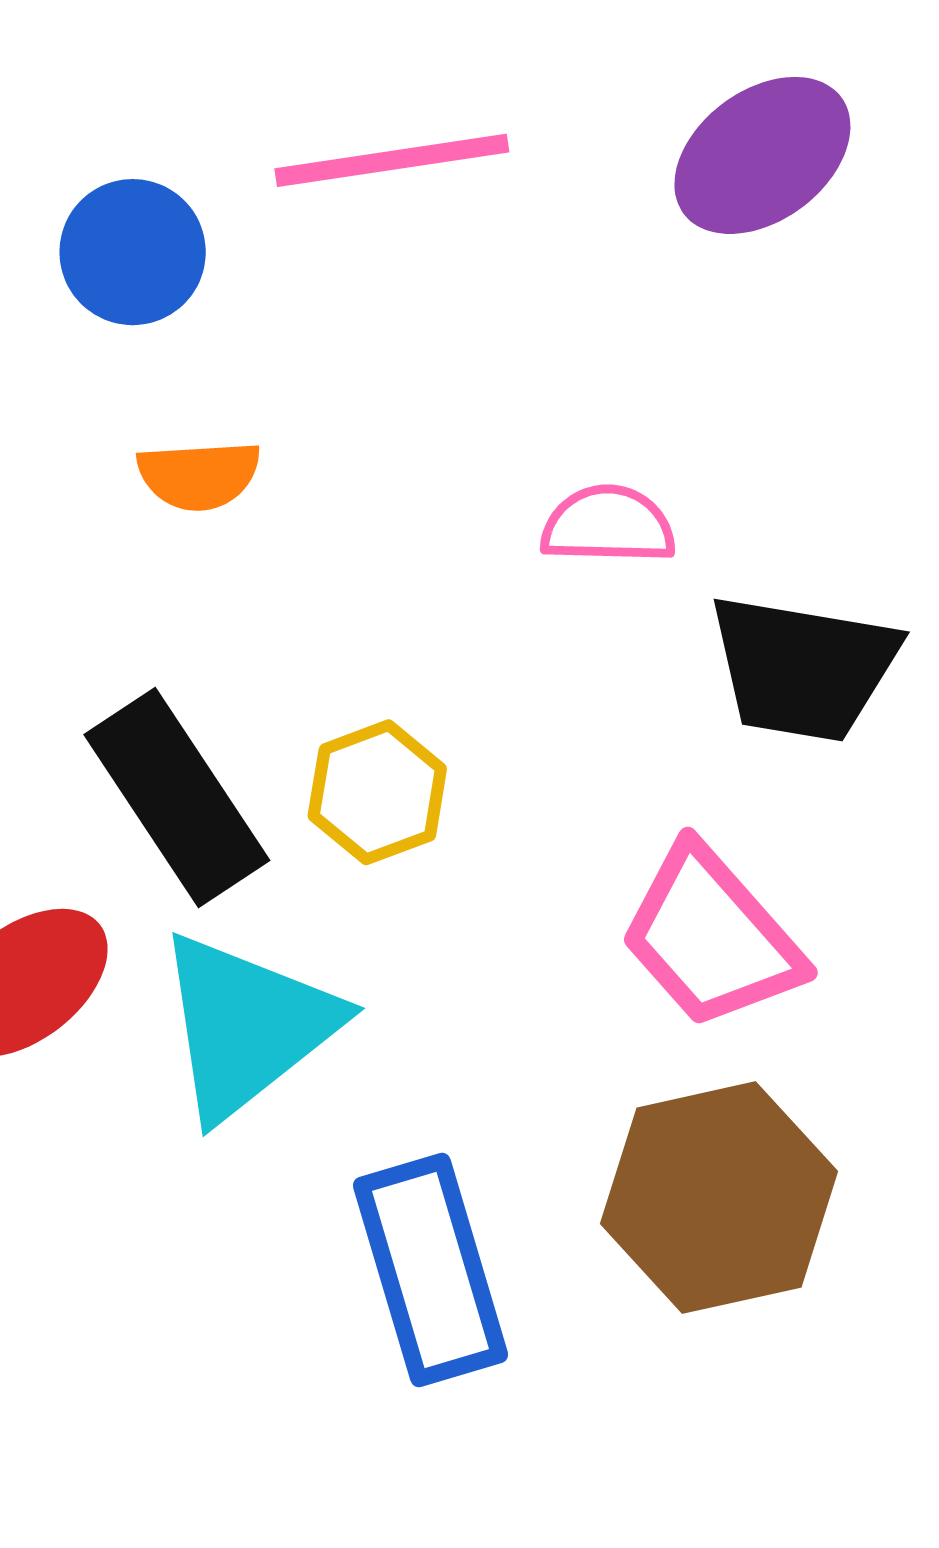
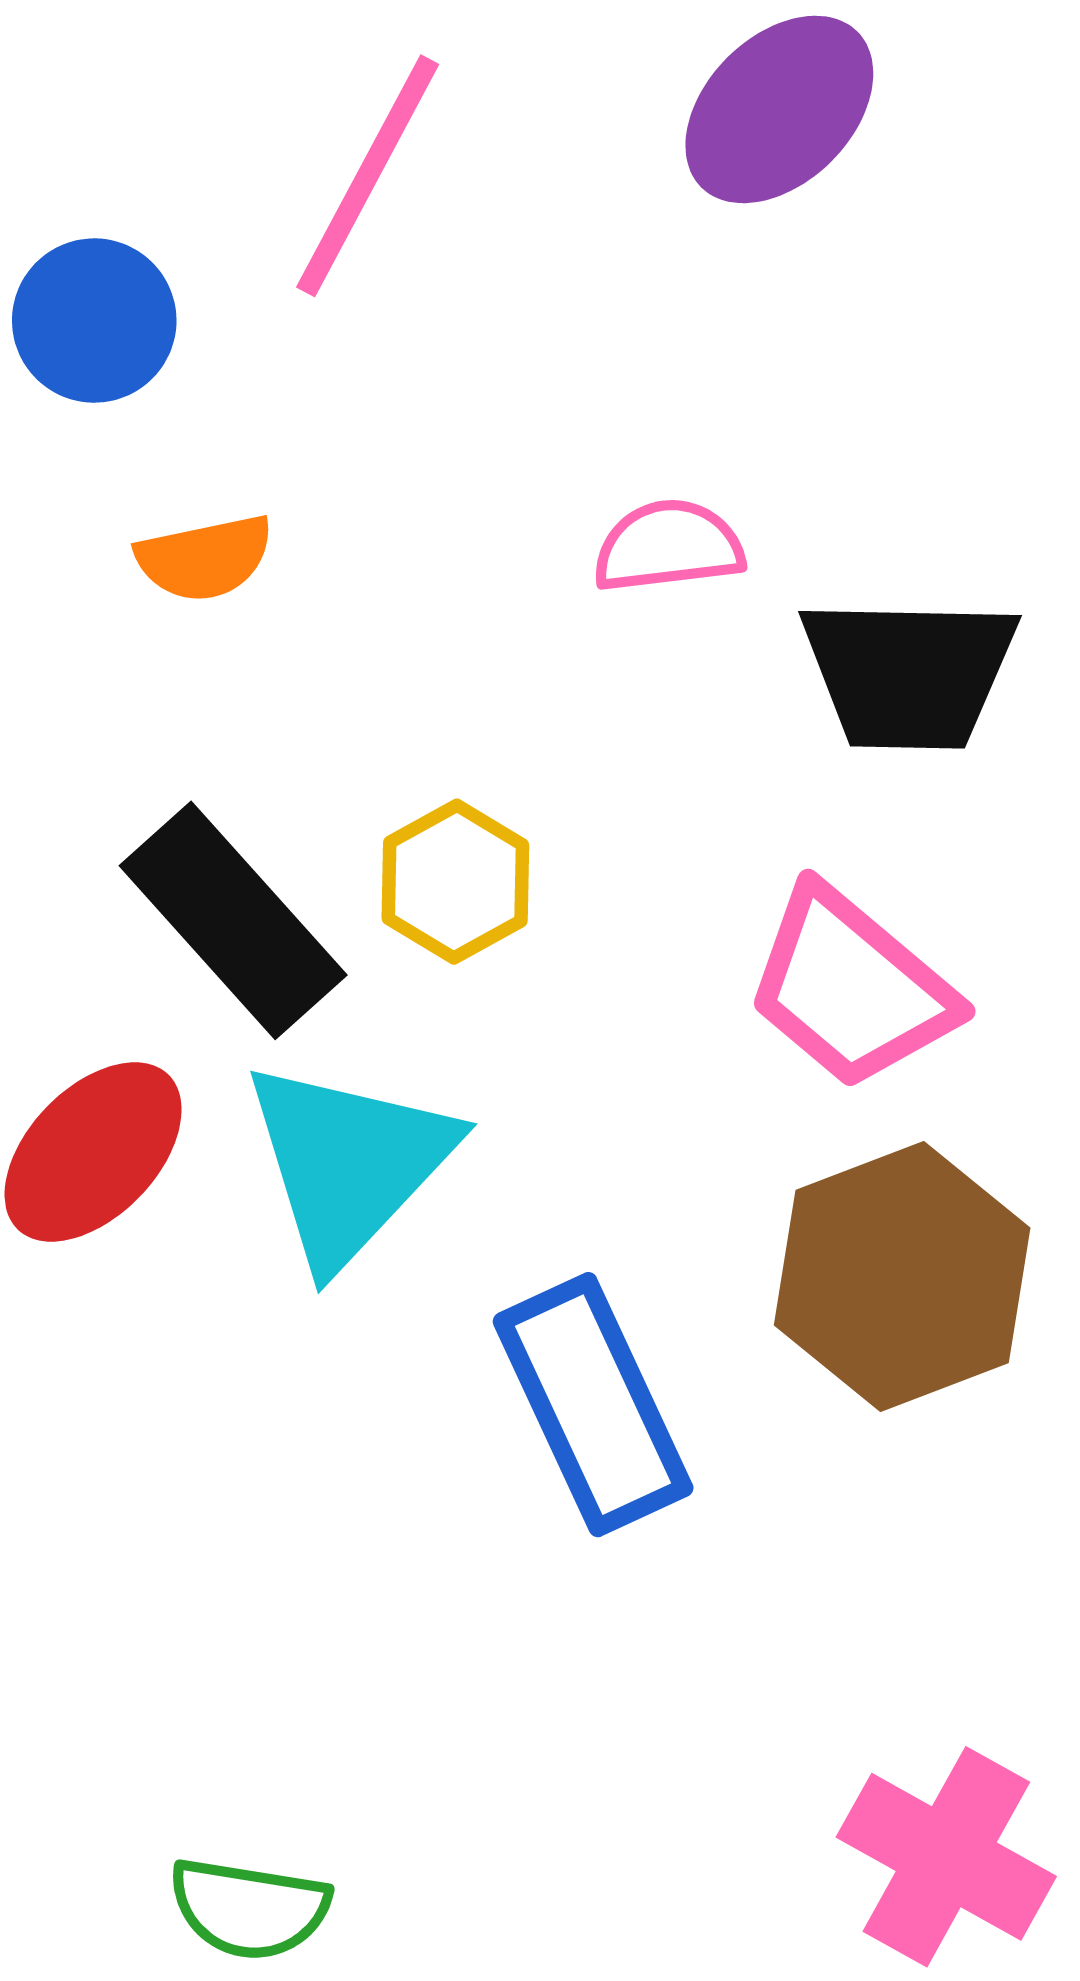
pink line: (392, 160) -> (368, 176), turned -45

